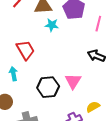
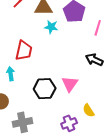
red trapezoid: (25, 50) -> (24, 51), turned 40
yellow semicircle: (93, 107) -> (88, 110), turned -96

